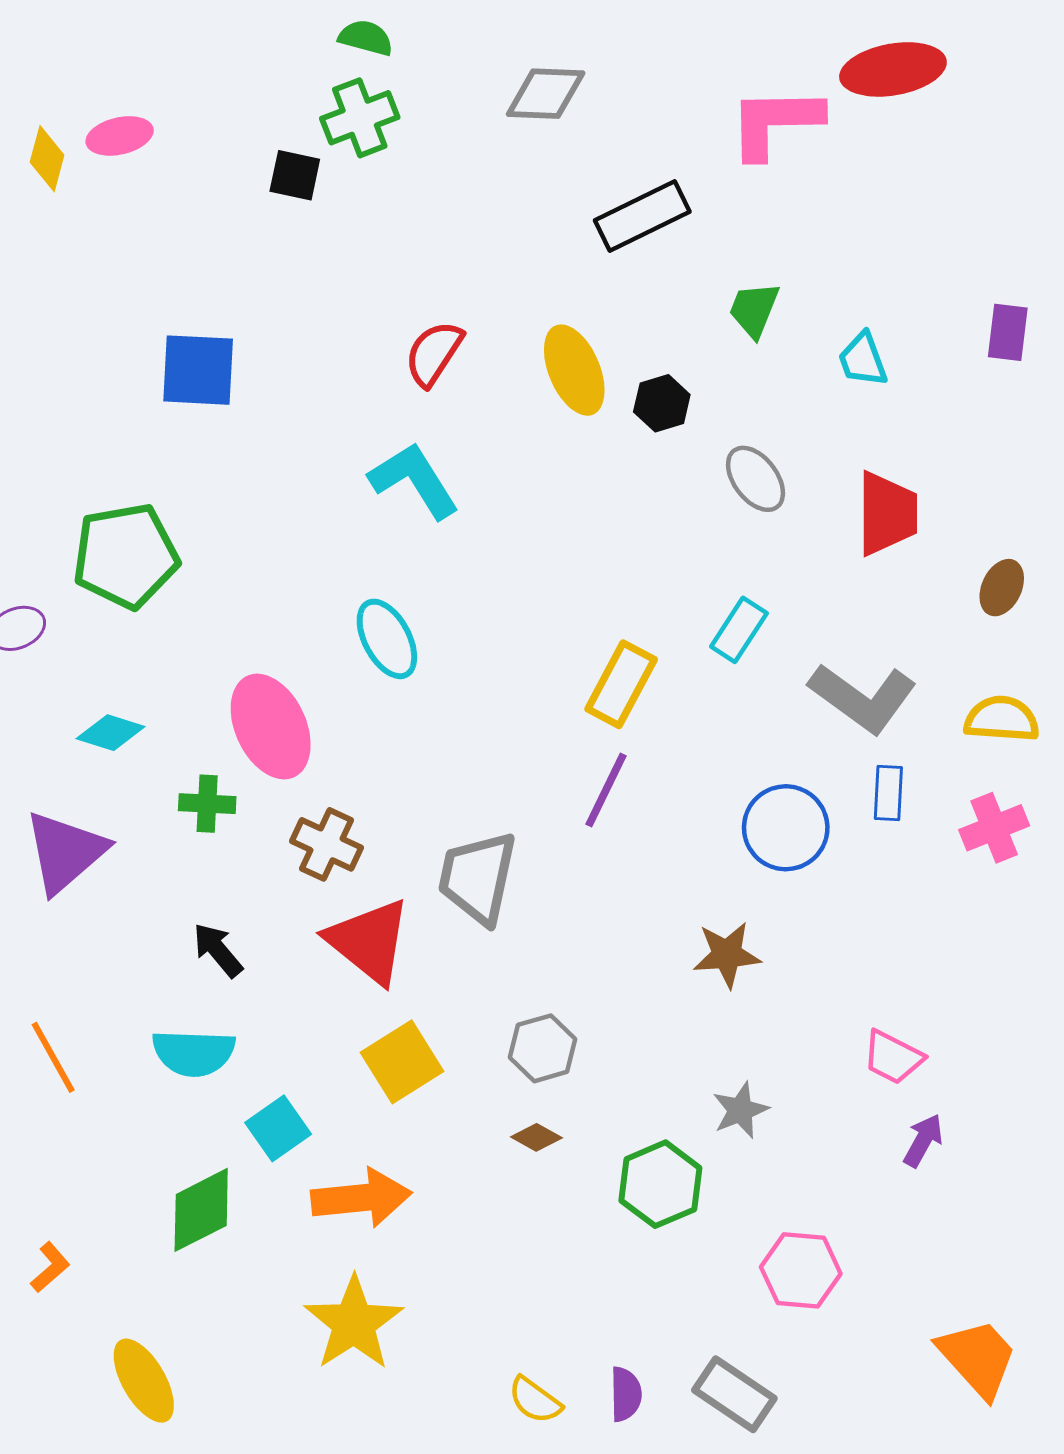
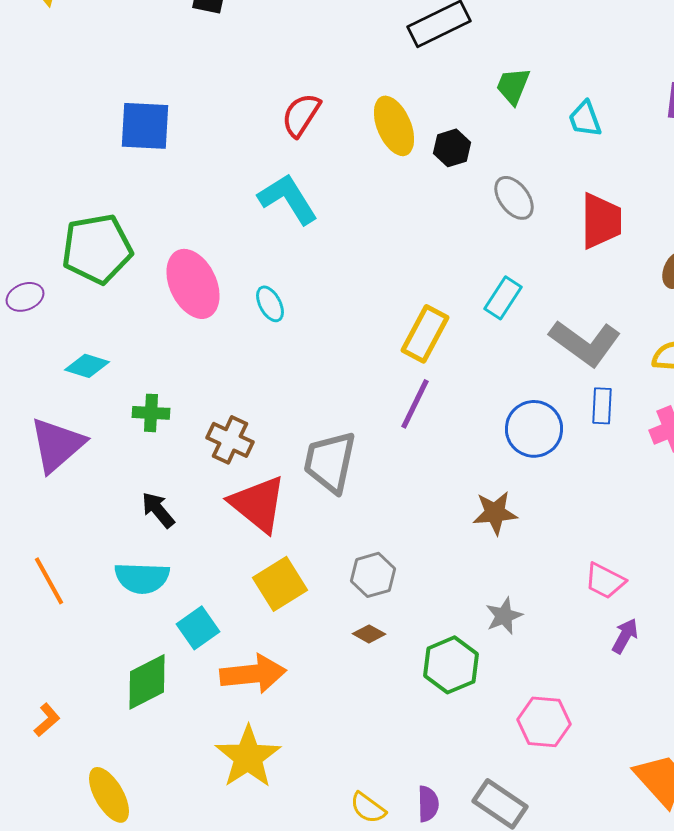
cyan ellipse: (387, 639) -> (270, 304), size x0.7
pink ellipse: (271, 727) -> (193, 284), moved

